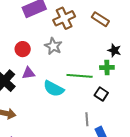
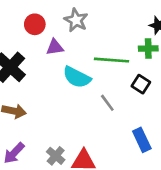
purple triangle: (28, 73) -> (55, 47), moved
gray line: (87, 119) -> (107, 103), moved, turned -32

